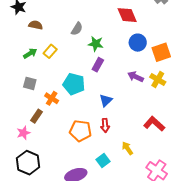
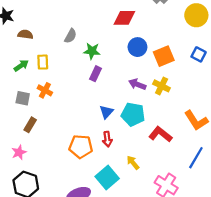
red diamond: (127, 15) -> (124, 18), turned -65
yellow rectangle: (50, 51) -> (43, 62), turned -40
cyan pentagon: (74, 84) -> (133, 114), moved
orange cross: (52, 98) -> (45, 90), moved
brown rectangle: (37, 116) -> (30, 125), moved
cyan square: (103, 161) -> (107, 178), size x1.5

